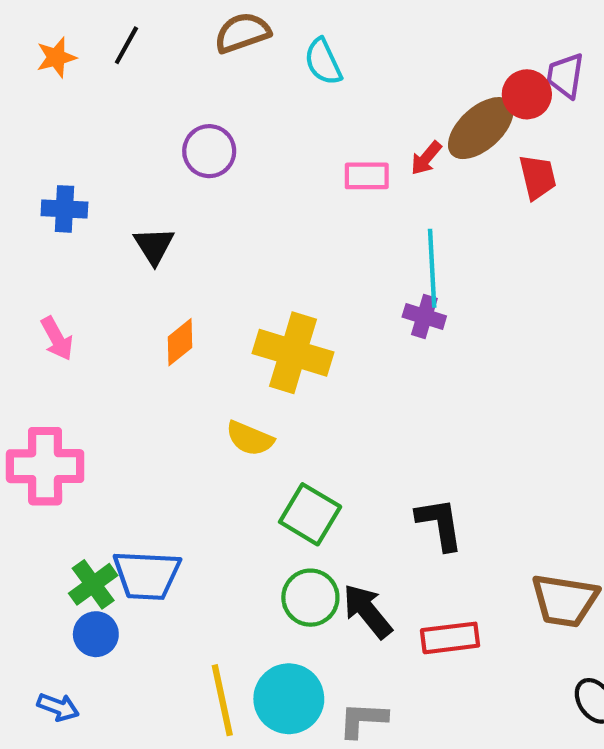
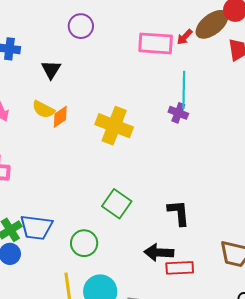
pink rectangle: (367, 176) -> (156, 43), size x1.6
yellow semicircle: (250, 438) -> (43, 109), moved
green circle: (310, 598) -> (84, 243), moved
black arrow: (367, 611) -> (159, 252), moved, turned -52

